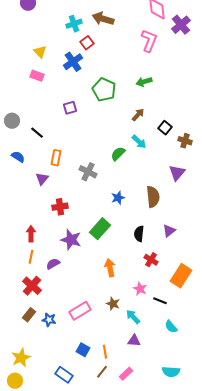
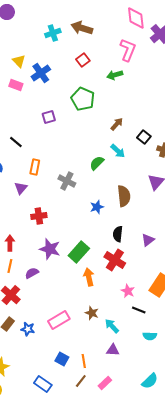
red square: (87, 43) -> (83, 60), moved
blue cross: (73, 62) -> (41, 73), moved
green arrow: (144, 82) -> (115, 75), moved
brown semicircle: (153, 197) -> (124, 196), moved
green rectangle: (100, 229) -> (79, 252), moved
black semicircle: (139, 234) -> (118, 234), moved
red cross: (151, 260) -> (115, 260), moved, size x1.5
pink star: (140, 289) -> (128, 291), moved
cyan semicircle: (171, 327) -> (150, 336), turned -48
cyan semicircle: (171, 372) -> (150, 381), turned -48

